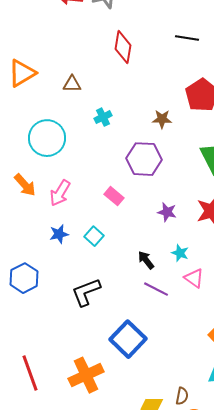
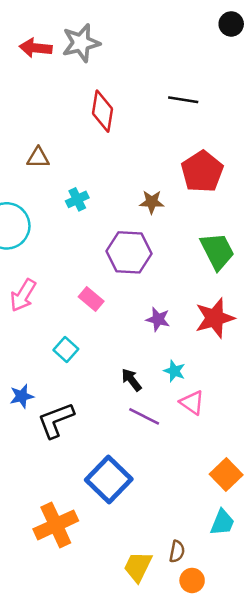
blue star: (59, 234) -> (22, 396), moved

